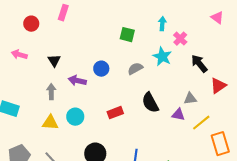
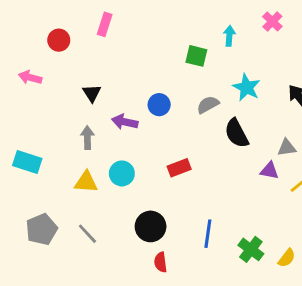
cyan arrow: (162, 24) -> (229, 36), moved
pink cross: (180, 39) -> (272, 22), moved
pink arrow: (19, 55) -> (30, 77), moved
black semicircle: (150, 103) -> (237, 133), moved

